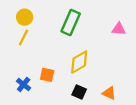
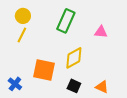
pink triangle: (119, 29) -> (101, 32), moved
orange square: (47, 75) -> (44, 70), size x1.6
blue cross: (24, 85) -> (15, 84), moved

